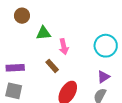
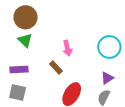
brown circle: (22, 16) -> (26, 17), size x1.5
green triangle: (43, 33) -> (25, 40), moved, turned 49

